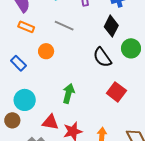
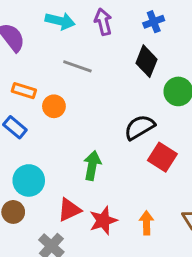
orange rectangle: (26, 27) -> (24, 91), moved
black semicircle: (102, 57) -> (140, 127), moved, turned 100
red triangle: (50, 122) -> (69, 210), turned -30

